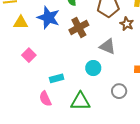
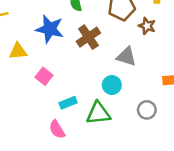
yellow triangle: (21, 23) -> (18, 51), moved
pink square: (29, 55) -> (44, 76), moved
green triangle: (80, 101) -> (98, 113), moved

